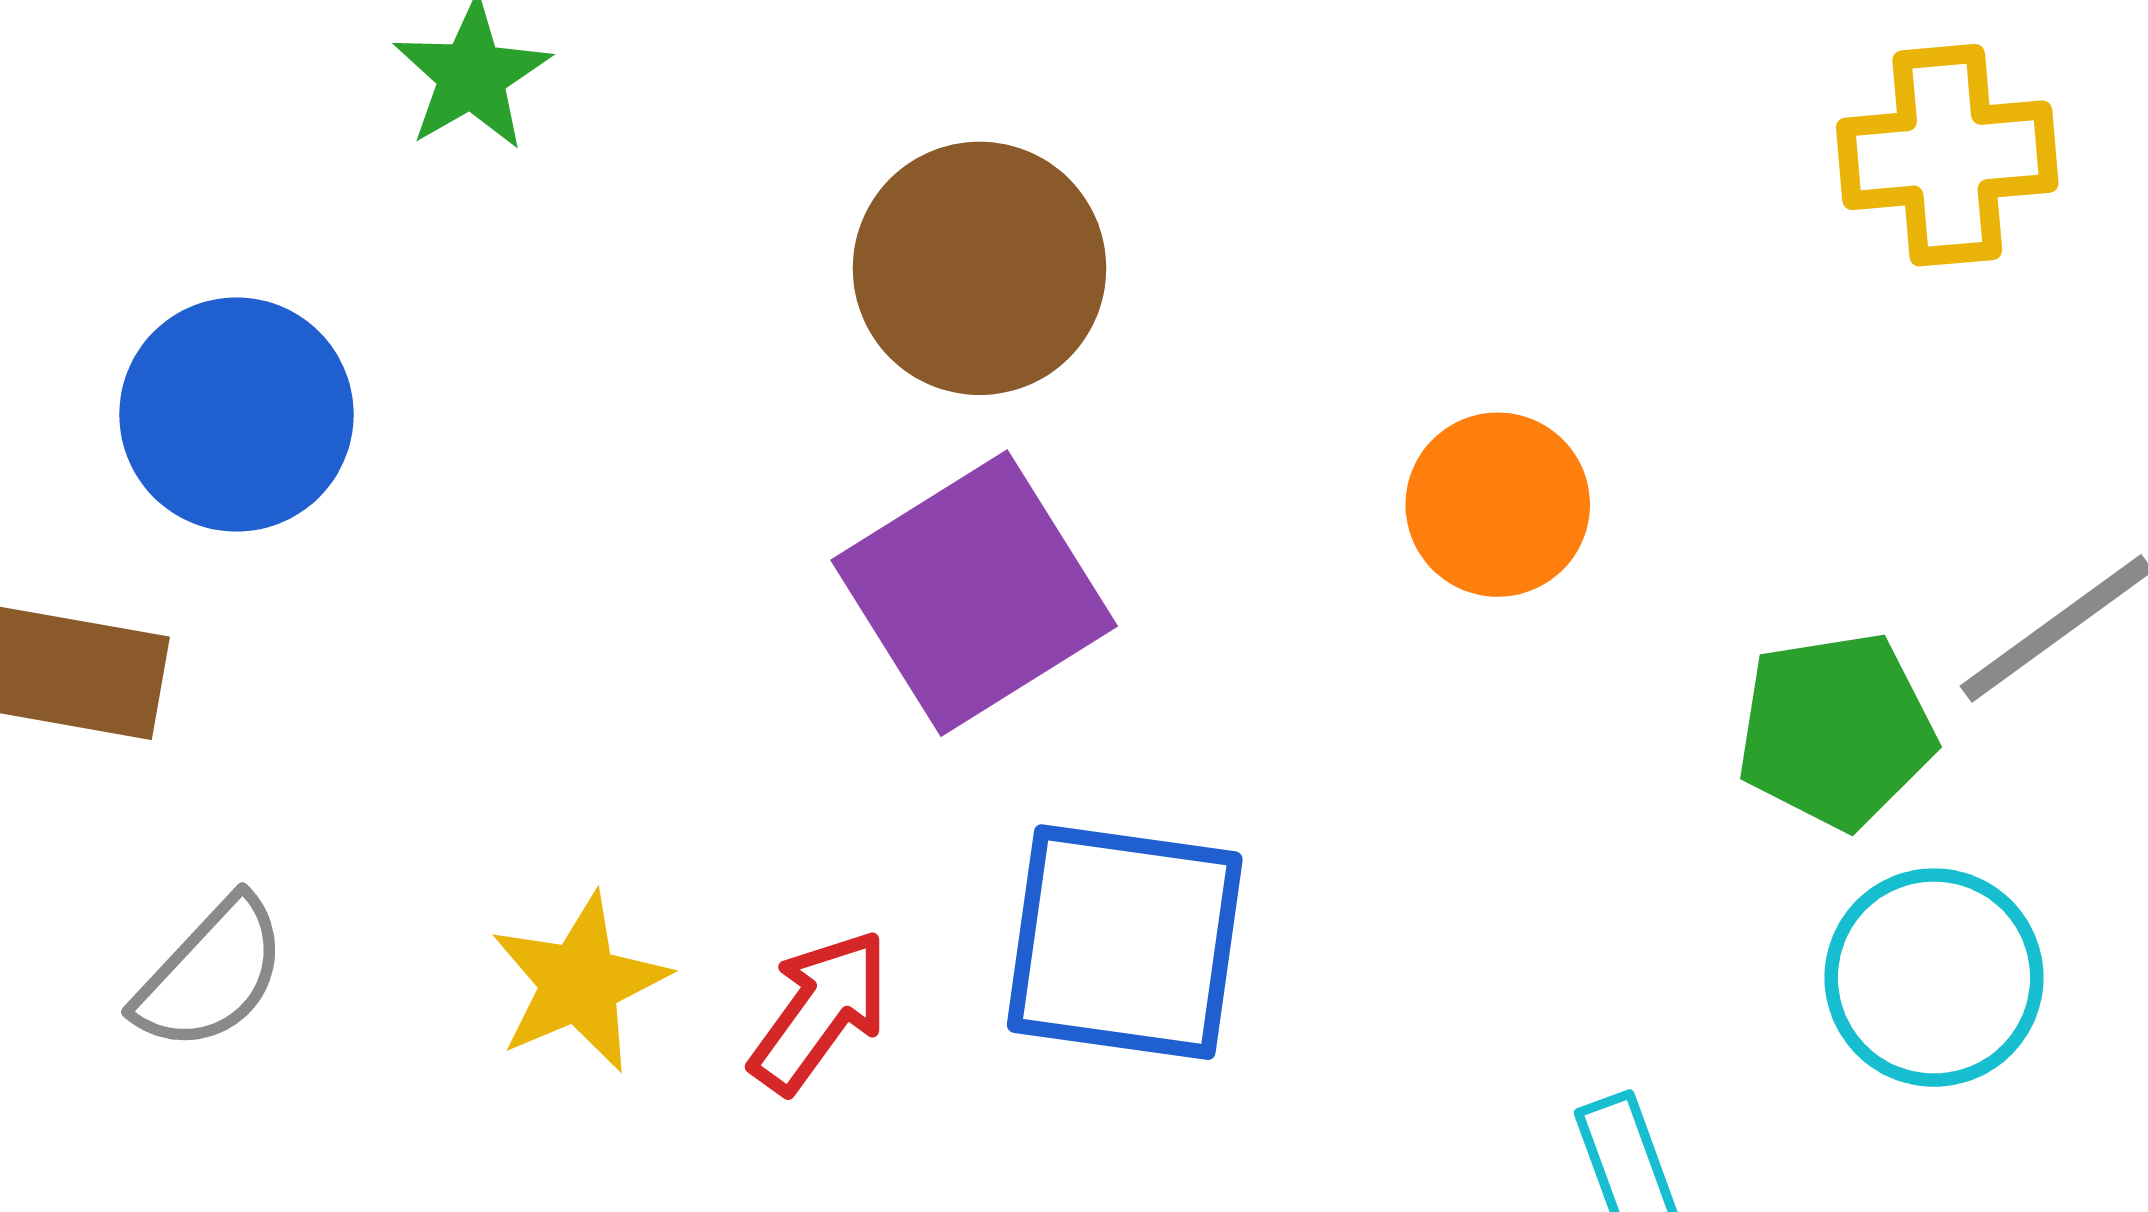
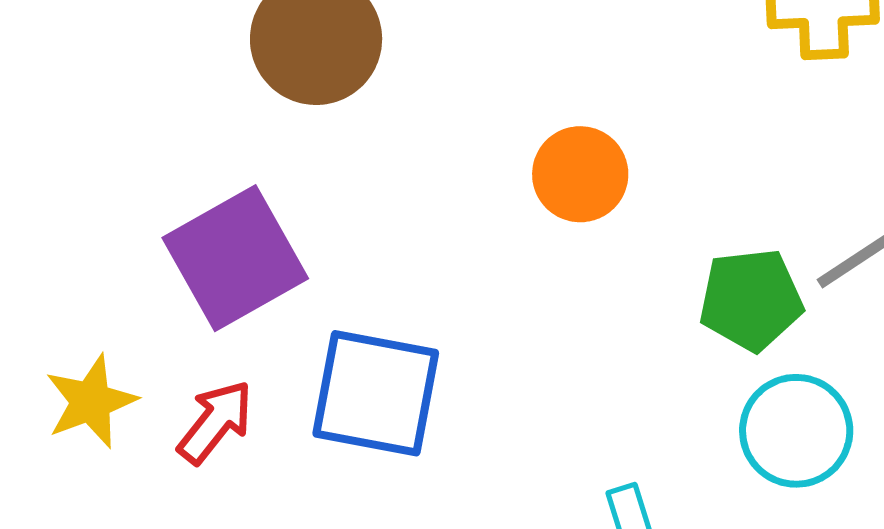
purple square: (974, 593) -> (235, 258), moved

